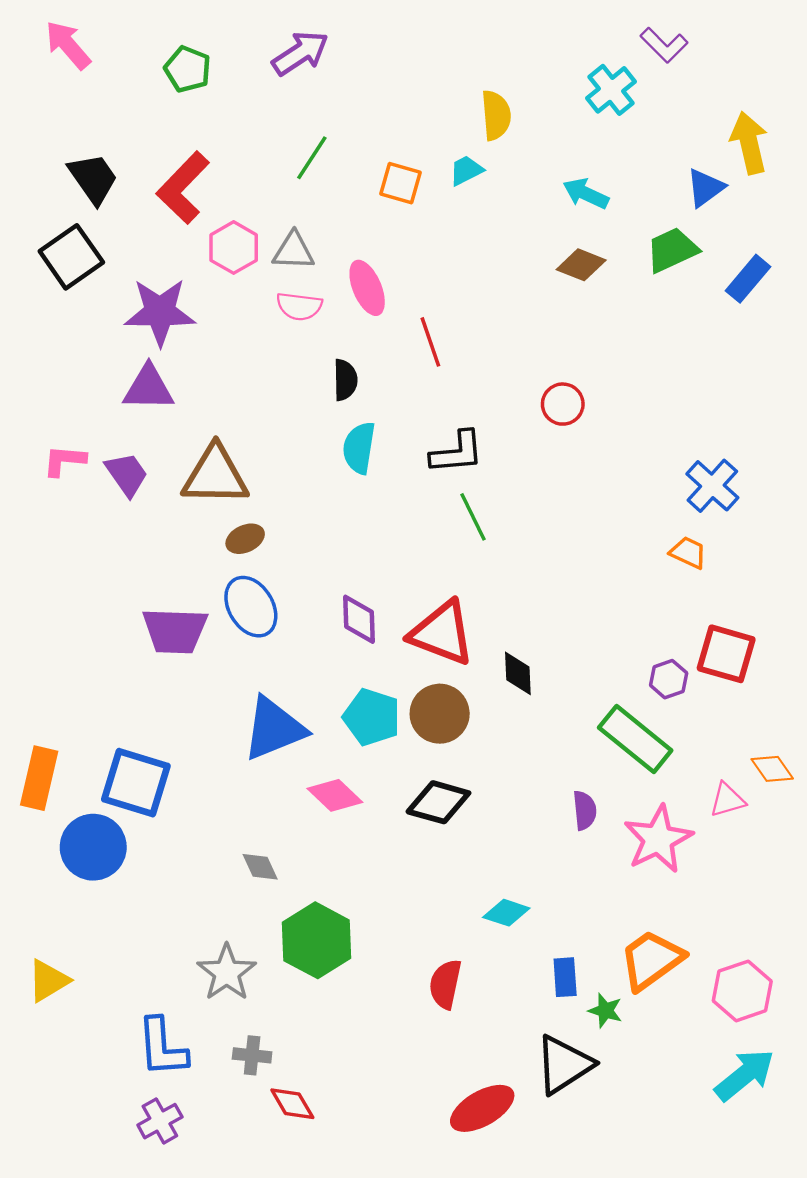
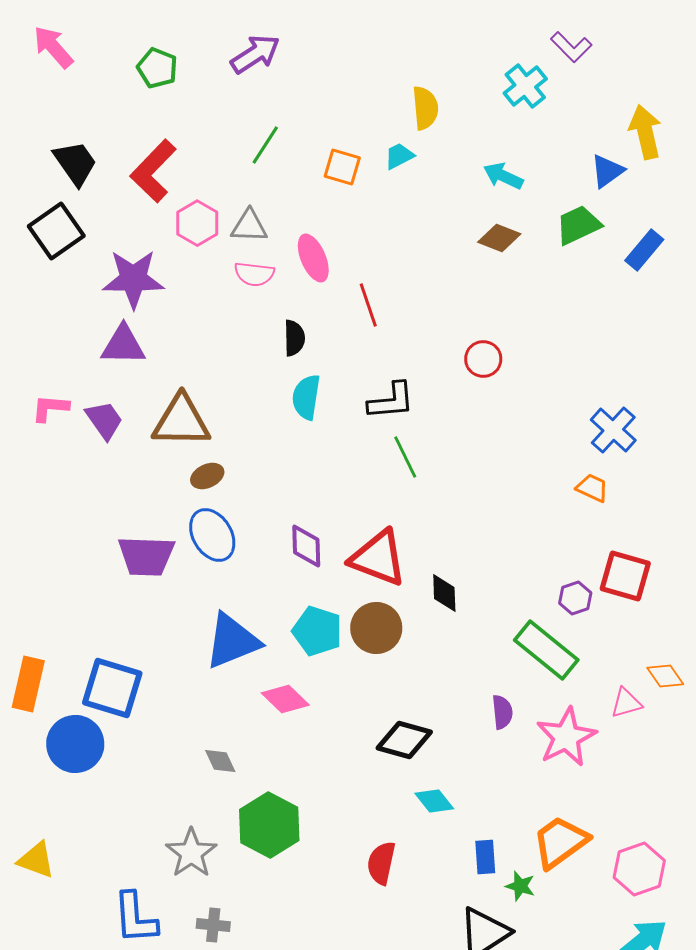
black diamond: (438, 802) -> (404, 740), moved
cyan diamond: (506, 913) -> (434, 801), turned 33
yellow triangle: (48, 981) -> (36, 860), turned 51

